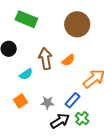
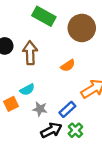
green rectangle: (26, 19) -> (44, 16), moved
brown arrow: (45, 59) -> (30, 53), moved
cyan semicircle: (26, 74) -> (27, 90), moved

